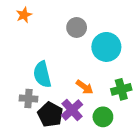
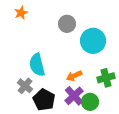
orange arrow: (85, 87) -> (74, 76), turned 119
gray cross: (28, 99) -> (25, 86), turned 35
purple cross: (72, 110) -> (74, 96), moved

